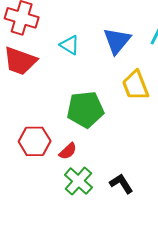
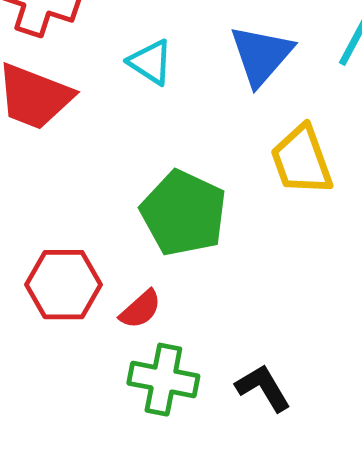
green pentagon: (85, 109) -> (184, 213), turned 30
green cross: (78, 181) -> (163, 380), turned -32

